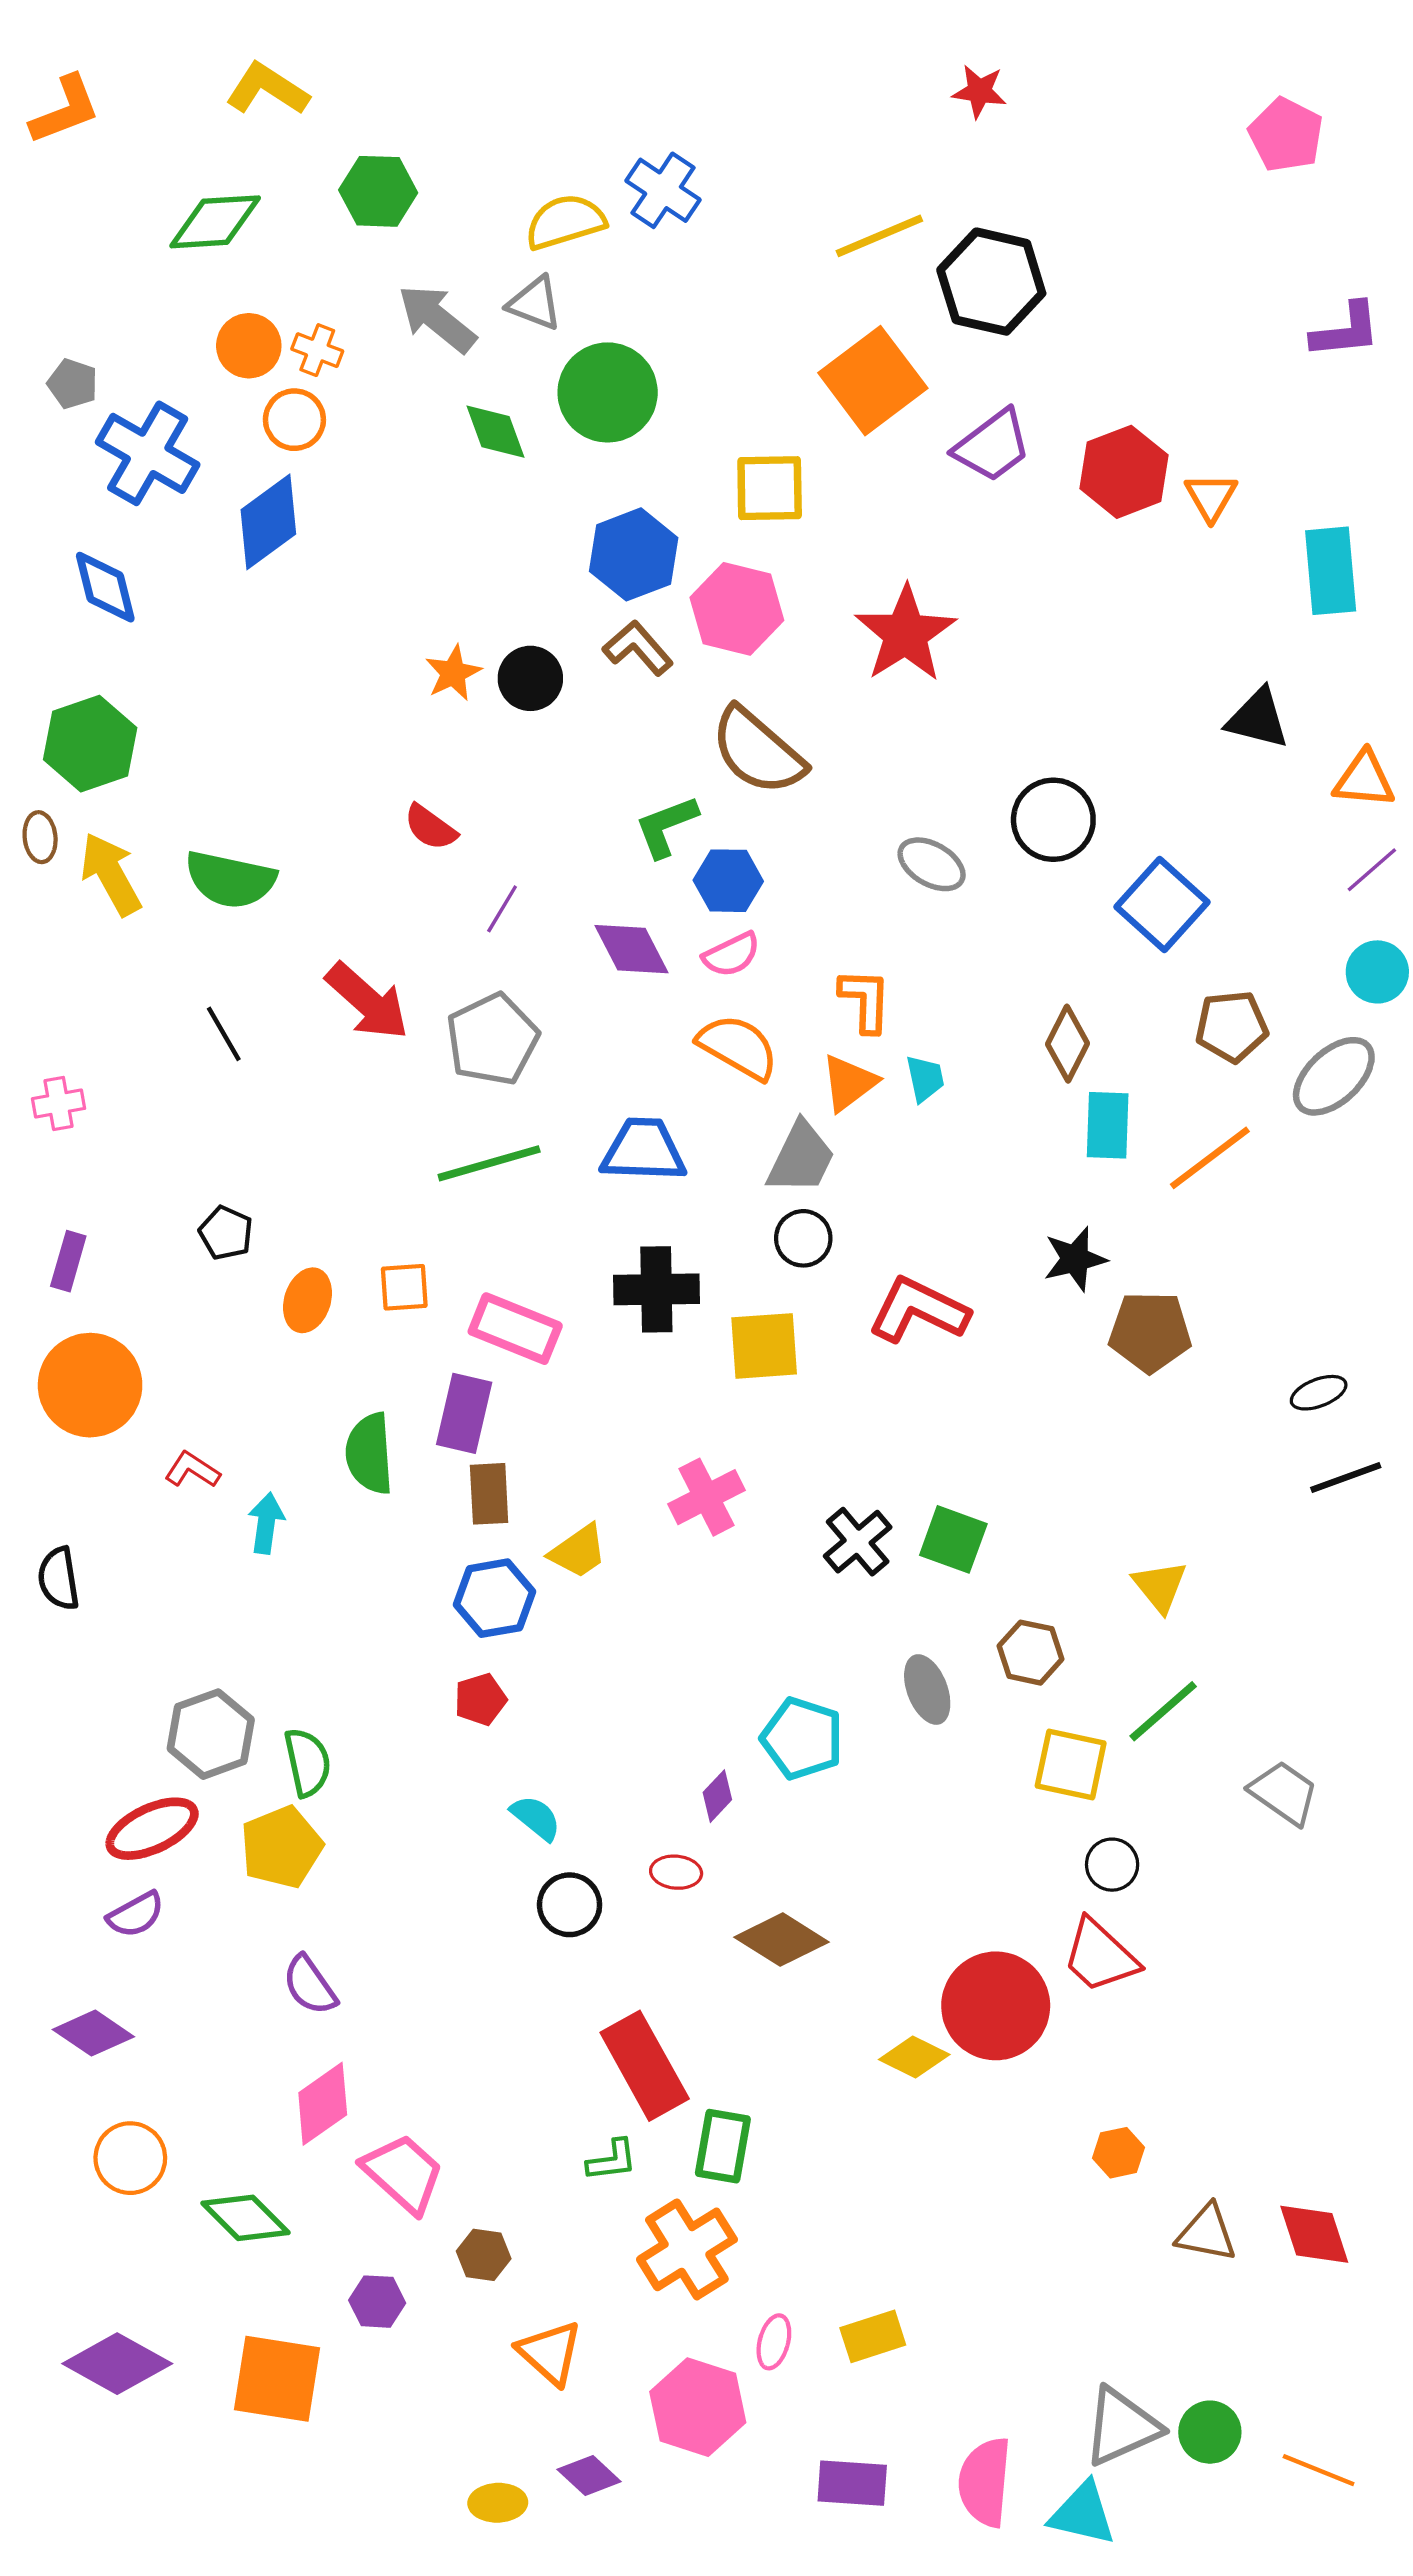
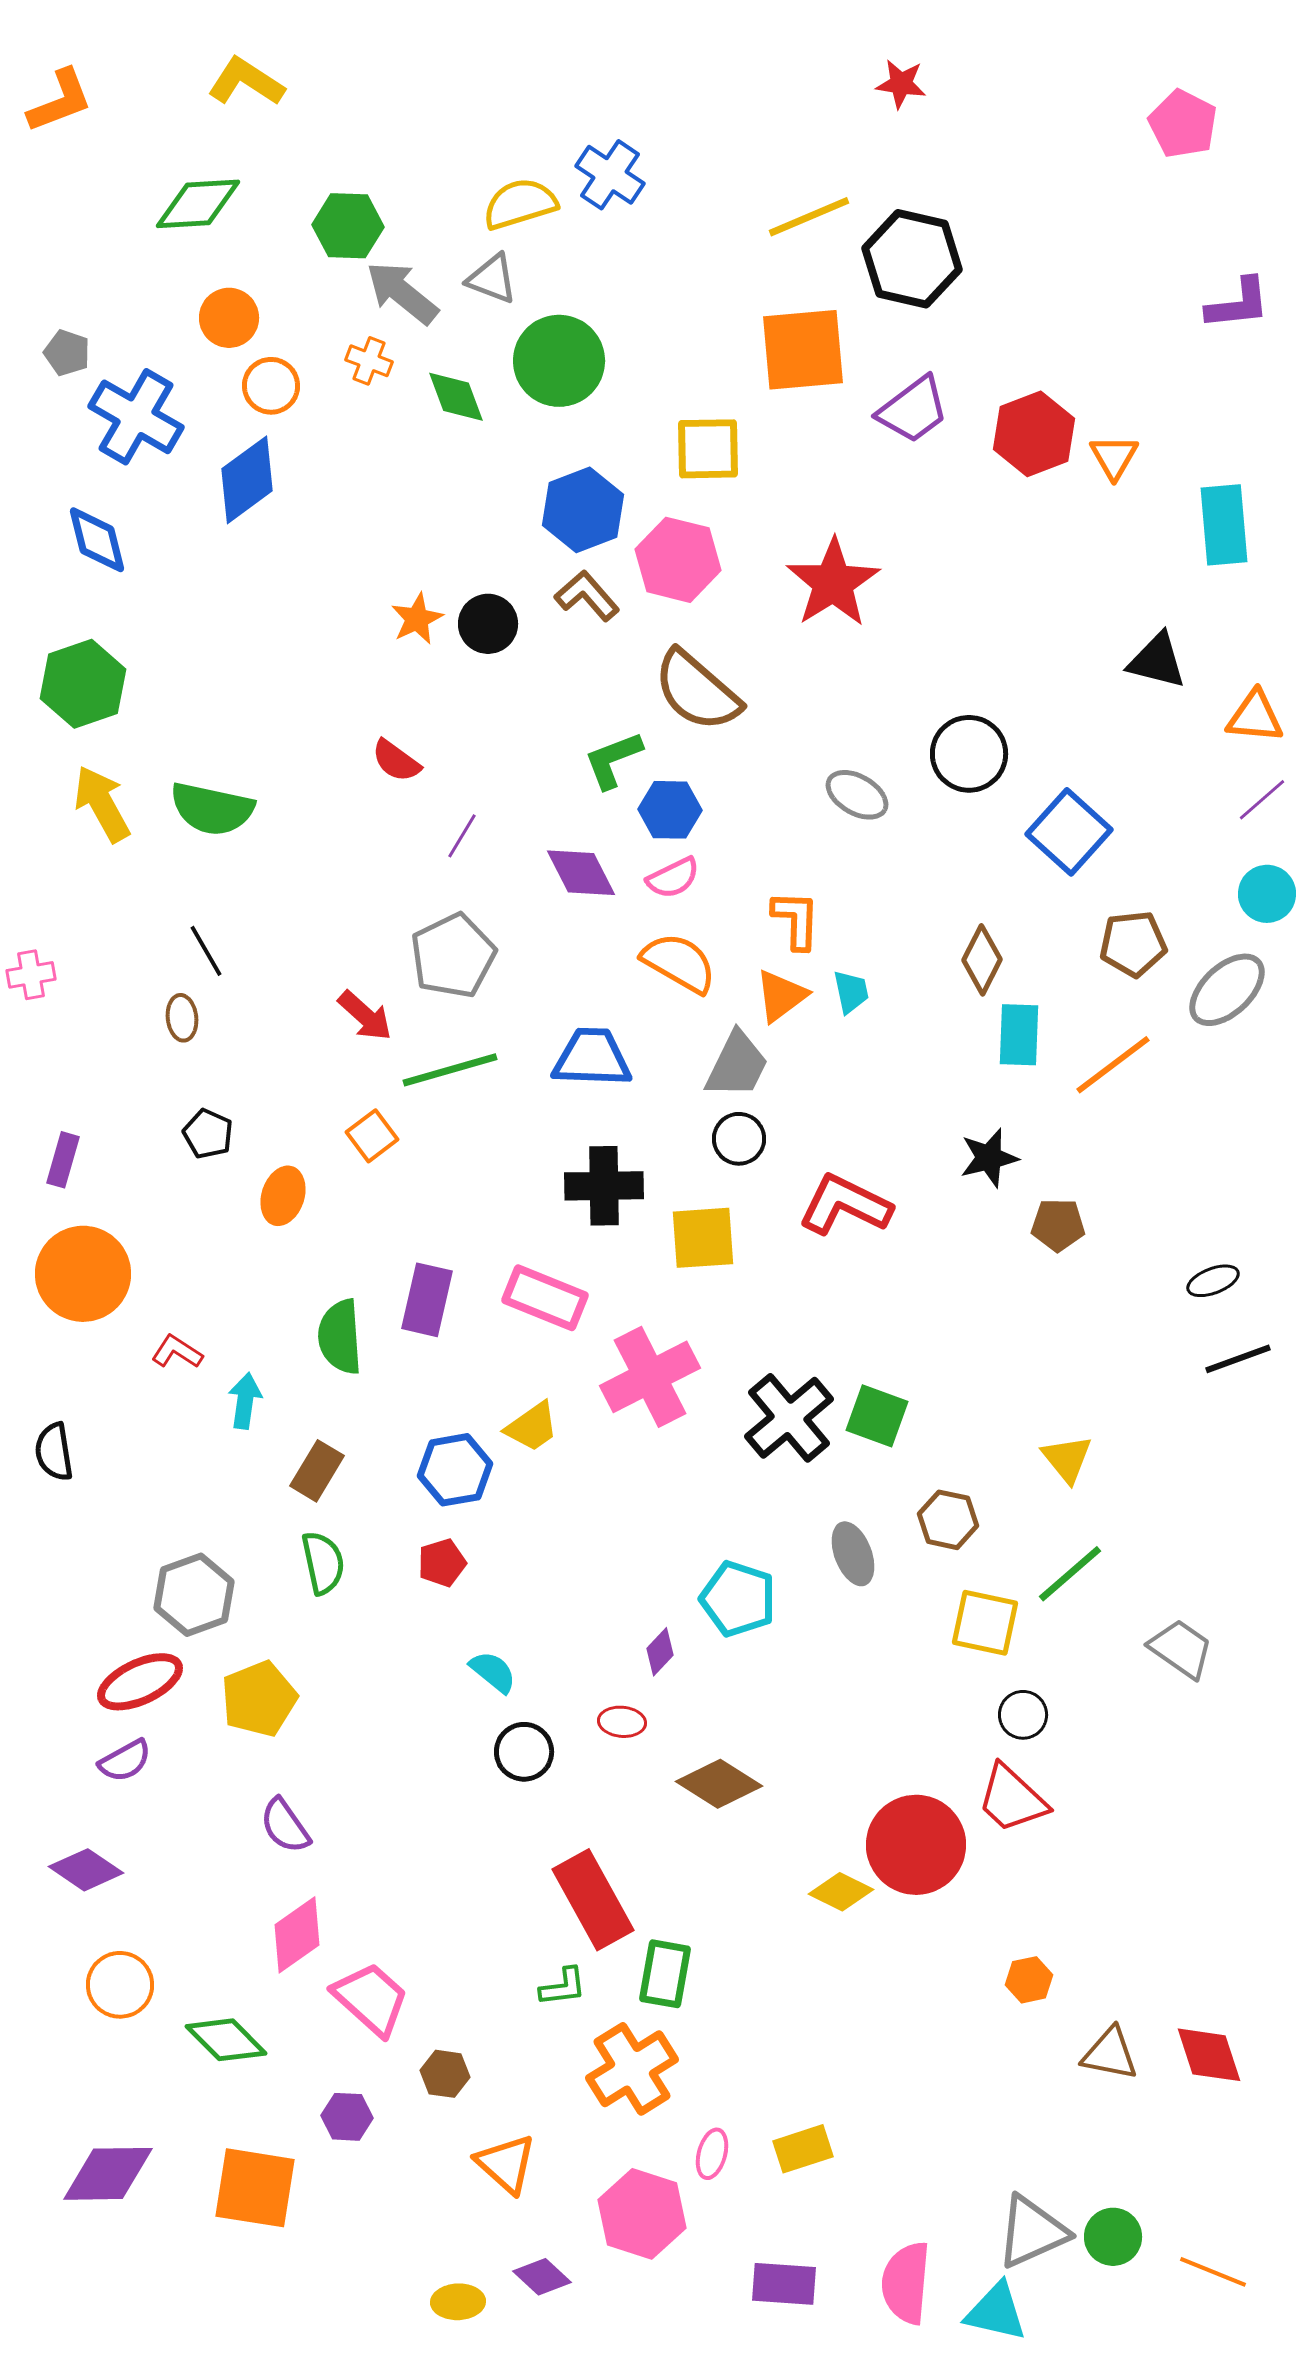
green hexagon: (378, 191) -> (348, 226), moved
orange cross: (317, 350) -> (369, 361), moved
orange square: (873, 381) -> (803, 350), turned 32
brown ellipse: (40, 837) -> (182, 1018), moved
red arrow: (367, 1001) -> (365, 1016), moved, size x0.7
pink cross: (59, 1104) -> (31, 975), moved
orange square: (404, 1287) -> (372, 1136), moved, turned -33
pink rectangle: (515, 1329) -> (545, 1298), moved
brown pentagon: (1150, 1332) -> (1058, 1225), size x0.7
brown rectangle: (489, 1494) -> (317, 1471), moved, turned 34
pink cross: (706, 1497) -> (650, 1377), size x1.4
black cross: (858, 1542) -> (789, 1418), size x1.4
green semicircle: (307, 1762) -> (323, 1563), moved
purple diamond: (117, 2364) -> (108, 2174), turned -30

